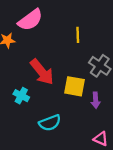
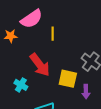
yellow line: (78, 35) -> (53, 34), moved

